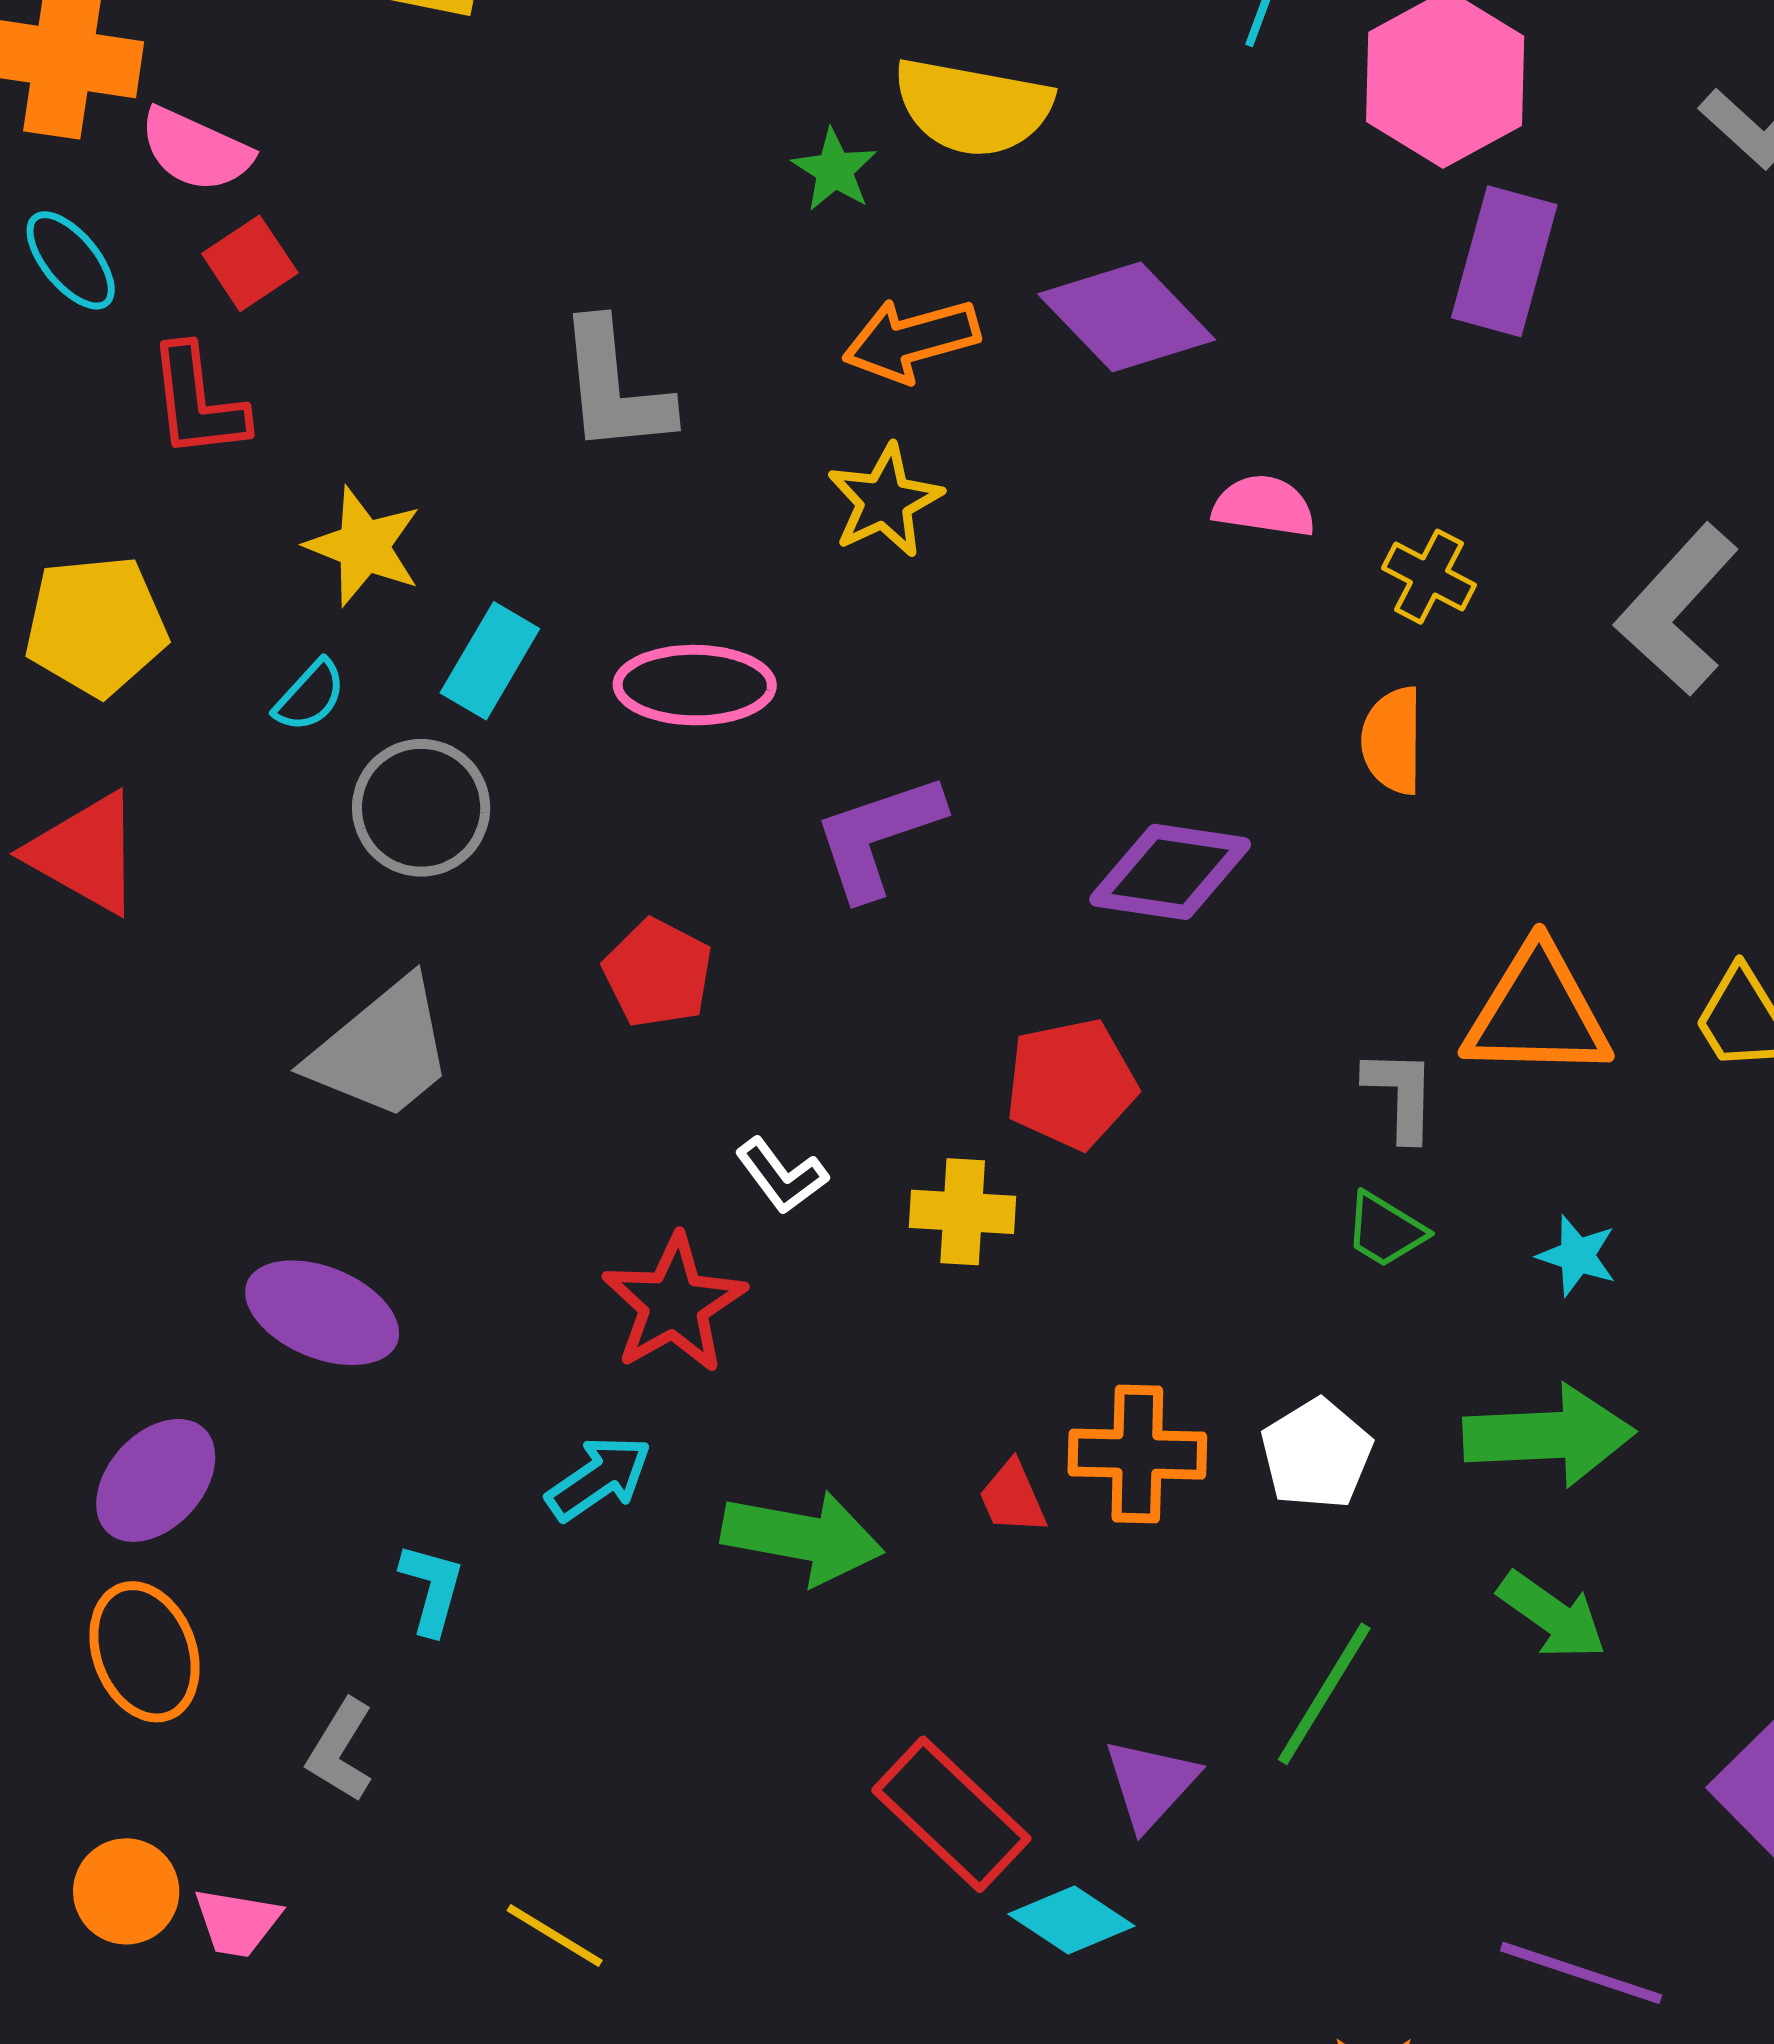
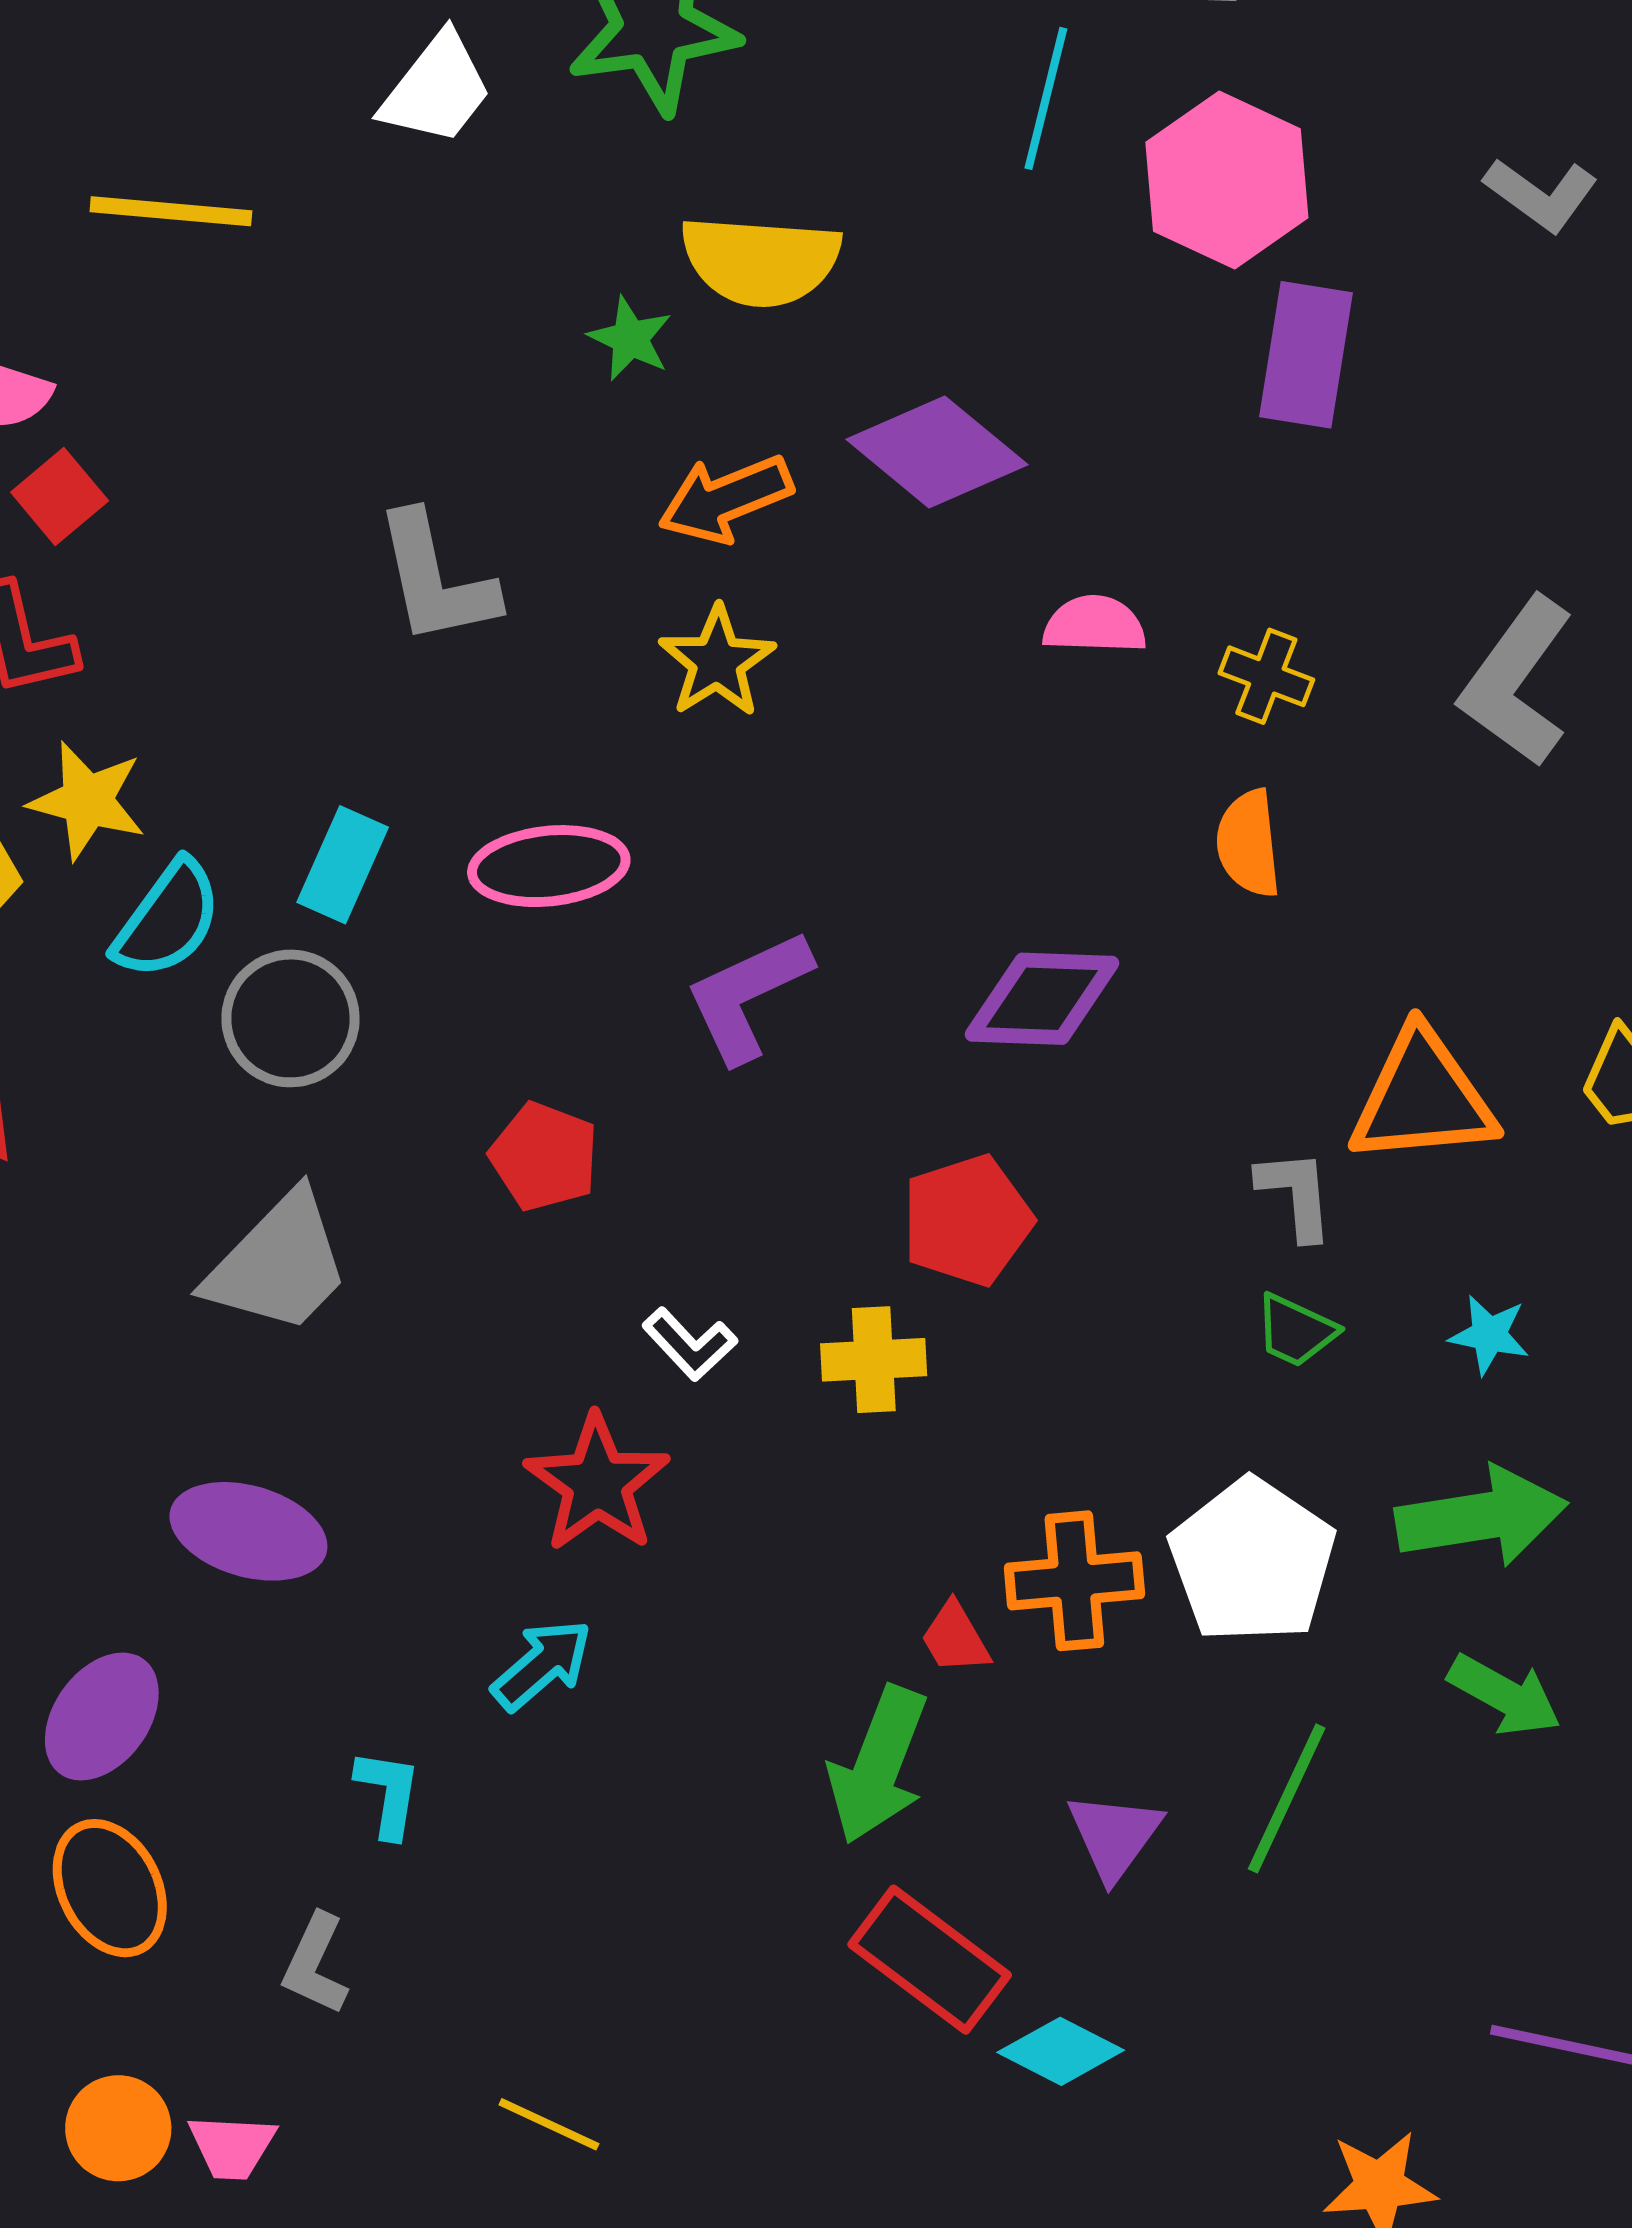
yellow star: (364, 546) -> (87, 801), moved
cyan semicircle: (310, 696) -> (168, 920), size x1.6
white pentagon: (1316, 1454) -> (1252, 1561), size x1.5
green arrow: (803, 1537) -> (878, 1765), moved, turned 107
purple triangle: (1151, 1784) -> (1114, 1836), moved

